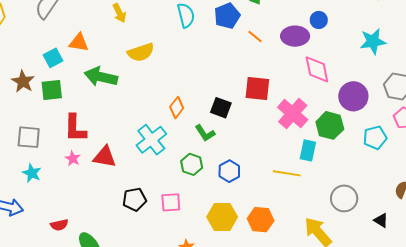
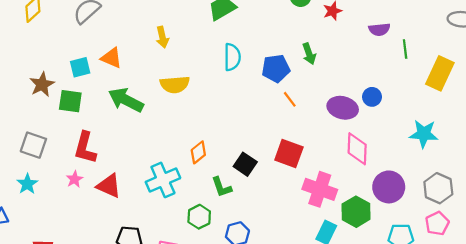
orange line: (255, 36) -> (290, 99), moved
pink cross: (293, 114) -> (320, 189), turned -36

